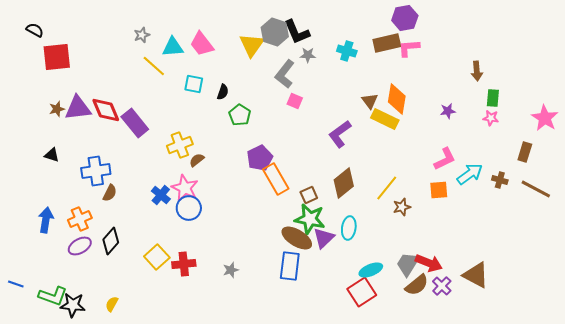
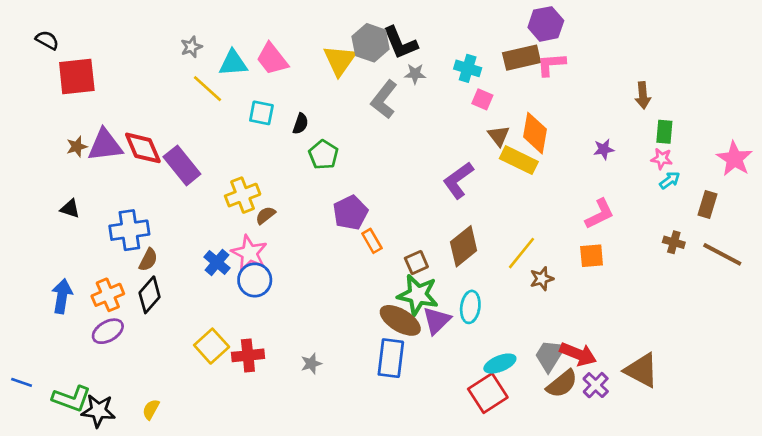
pink square: (295, 101) -> (482, 99), moved
cyan arrow: (470, 174) -> (670, 180), moved, size x0.6
orange rectangle: (276, 179) -> (372, 241), size x0.6
black diamond: (111, 241) -> (150, 295), moved

